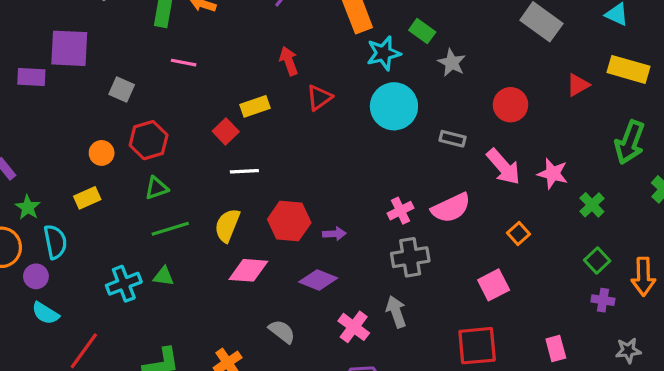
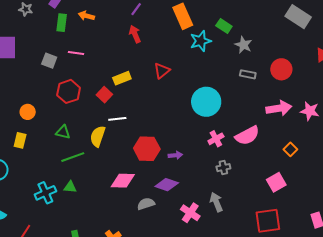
red arrow: (289, 61) -> (135, 34), moved
gray square: (122, 90) -> (49, 61), moved
cyan circle: (394, 106) -> (206, 102), moved
gray rectangle: (452, 139) -> (248, 74), moved
red hexagon: (149, 140) -> (69, 91), moved
pink arrow: (504, 167) -> (279, 108), turned -55
green triangle: (156, 188) -> (63, 132), turned 35
yellow rectangle: (87, 198) -> (20, 140), turned -49
yellow semicircle: (227, 225) -> (98, 136), moved
gray cross: (410, 257) -> (223, 168), size x0.6
gray semicircle: (282, 331) -> (146, 204), moved, turned -54

